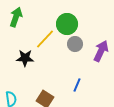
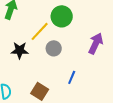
gray circle: (75, 44) -> (54, 48), moved

